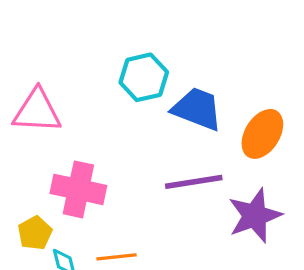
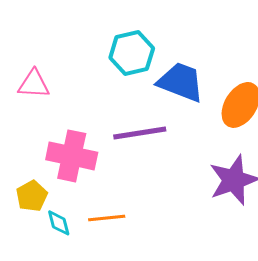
pink triangle: (37, 111) -> (34, 84), size x0.7
purple line: (194, 182) -> (140, 133), moved

